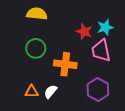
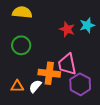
pink trapezoid: (101, 51) -> (67, 64), moved
orange cross: (65, 64) -> (49, 73), moved

